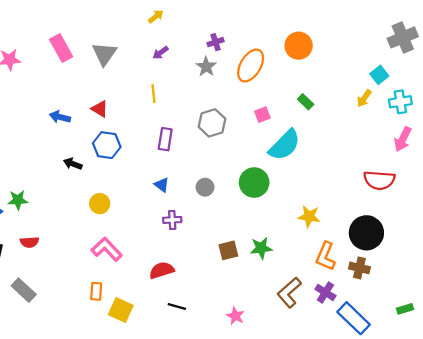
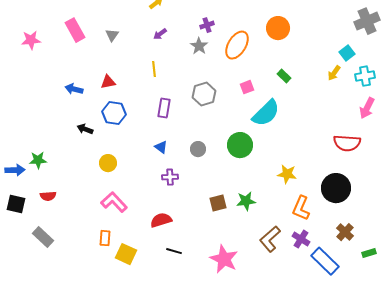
gray triangle: (104, 54) -> (112, 35), size x0.6
red triangle: (100, 109) -> (108, 82), turned -42
brown cross: (359, 268) -> (345, 232), moved, turned 30
pink star: (235, 316) -> (224, 259), size x1.8

